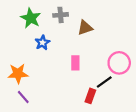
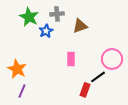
blue star: (42, 43) -> (46, 31), moved
orange star: (18, 74) -> (17, 69), turned 30
purple line: (23, 97) -> (22, 91), turned 64

